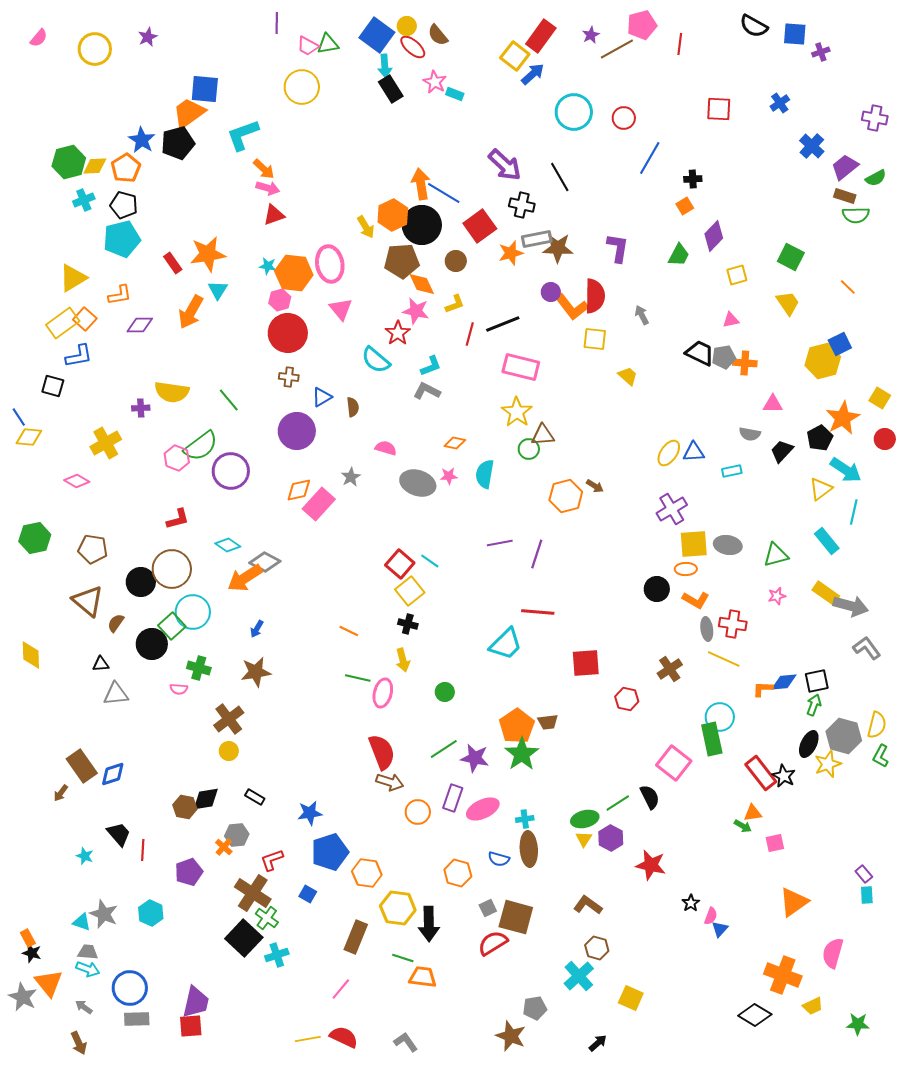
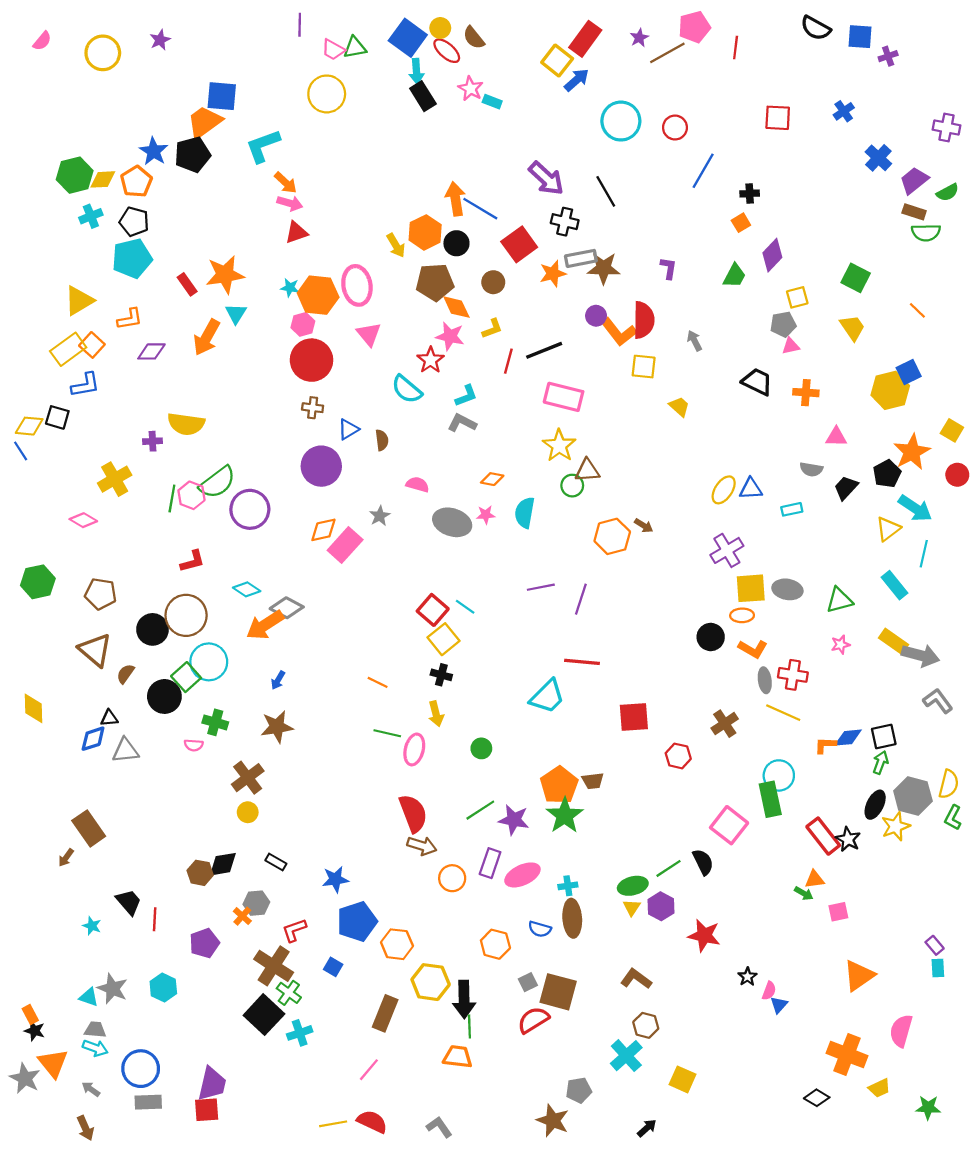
black circle: (422, 225) -> (456, 243), size x0.6
purple L-shape: (618, 248) -> (668, 268), size x0.7
gray pentagon: (724, 357) -> (783, 324), moved
green line: (229, 400) -> (172, 499), moved, turned 50
yellow diamond: (29, 437) -> (29, 426), moved
blue diamond: (113, 774) -> (93, 739), moved
green line: (403, 958) -> (469, 1026), moved, turned 70
black diamond: (755, 1015) -> (817, 1098), size x0.7

